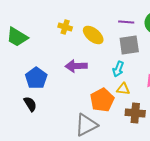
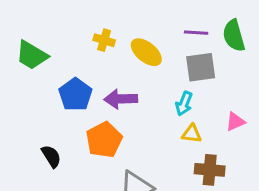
blue pentagon: (36, 78) -> (75, 94), moved
orange pentagon: (102, 100) -> (104, 140), moved

